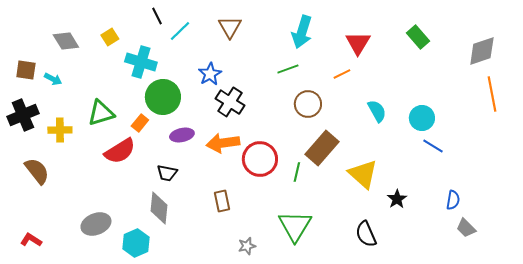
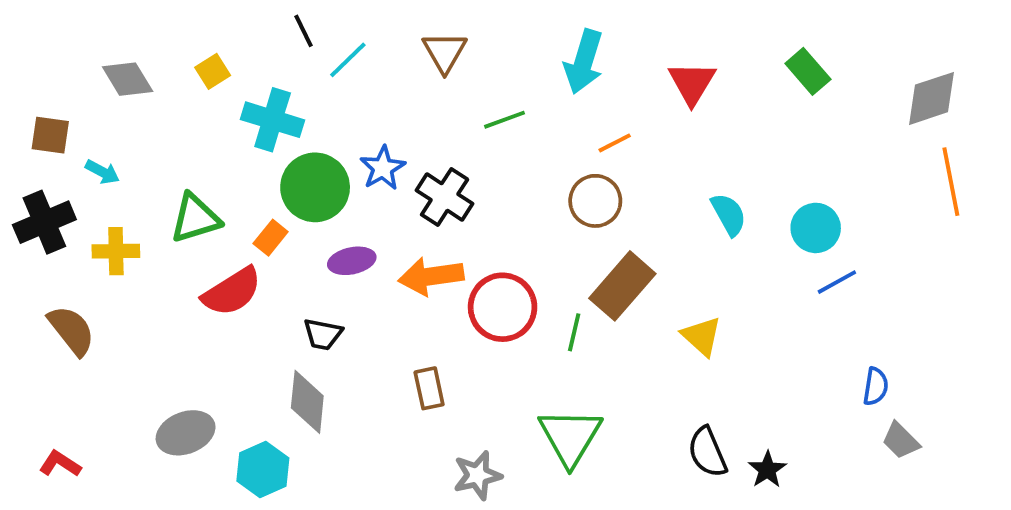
green line: (288, 69) -> (504, 120), moved
blue star: (210, 74) -> (383, 168), moved
orange line: (342, 74) -> (615, 143), moved
cyan arrow: (53, 79) -> (102, 172), moved
blue line: (433, 146) -> (837, 282), turned -60
yellow triangle: (363, 174) -> (702, 336), size x0.7
black star: (397, 199) -> (767, 470), moved
gray star: (247, 246) -> (477, 475), size x1.4

